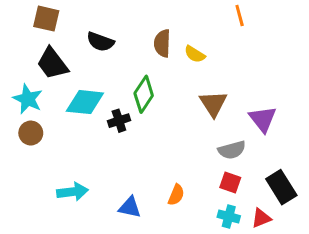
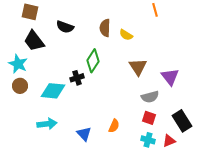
cyan diamond: (85, 102) -> (53, 91), moved
blue triangle: (130, 207) -> (84, 134), turned 35

